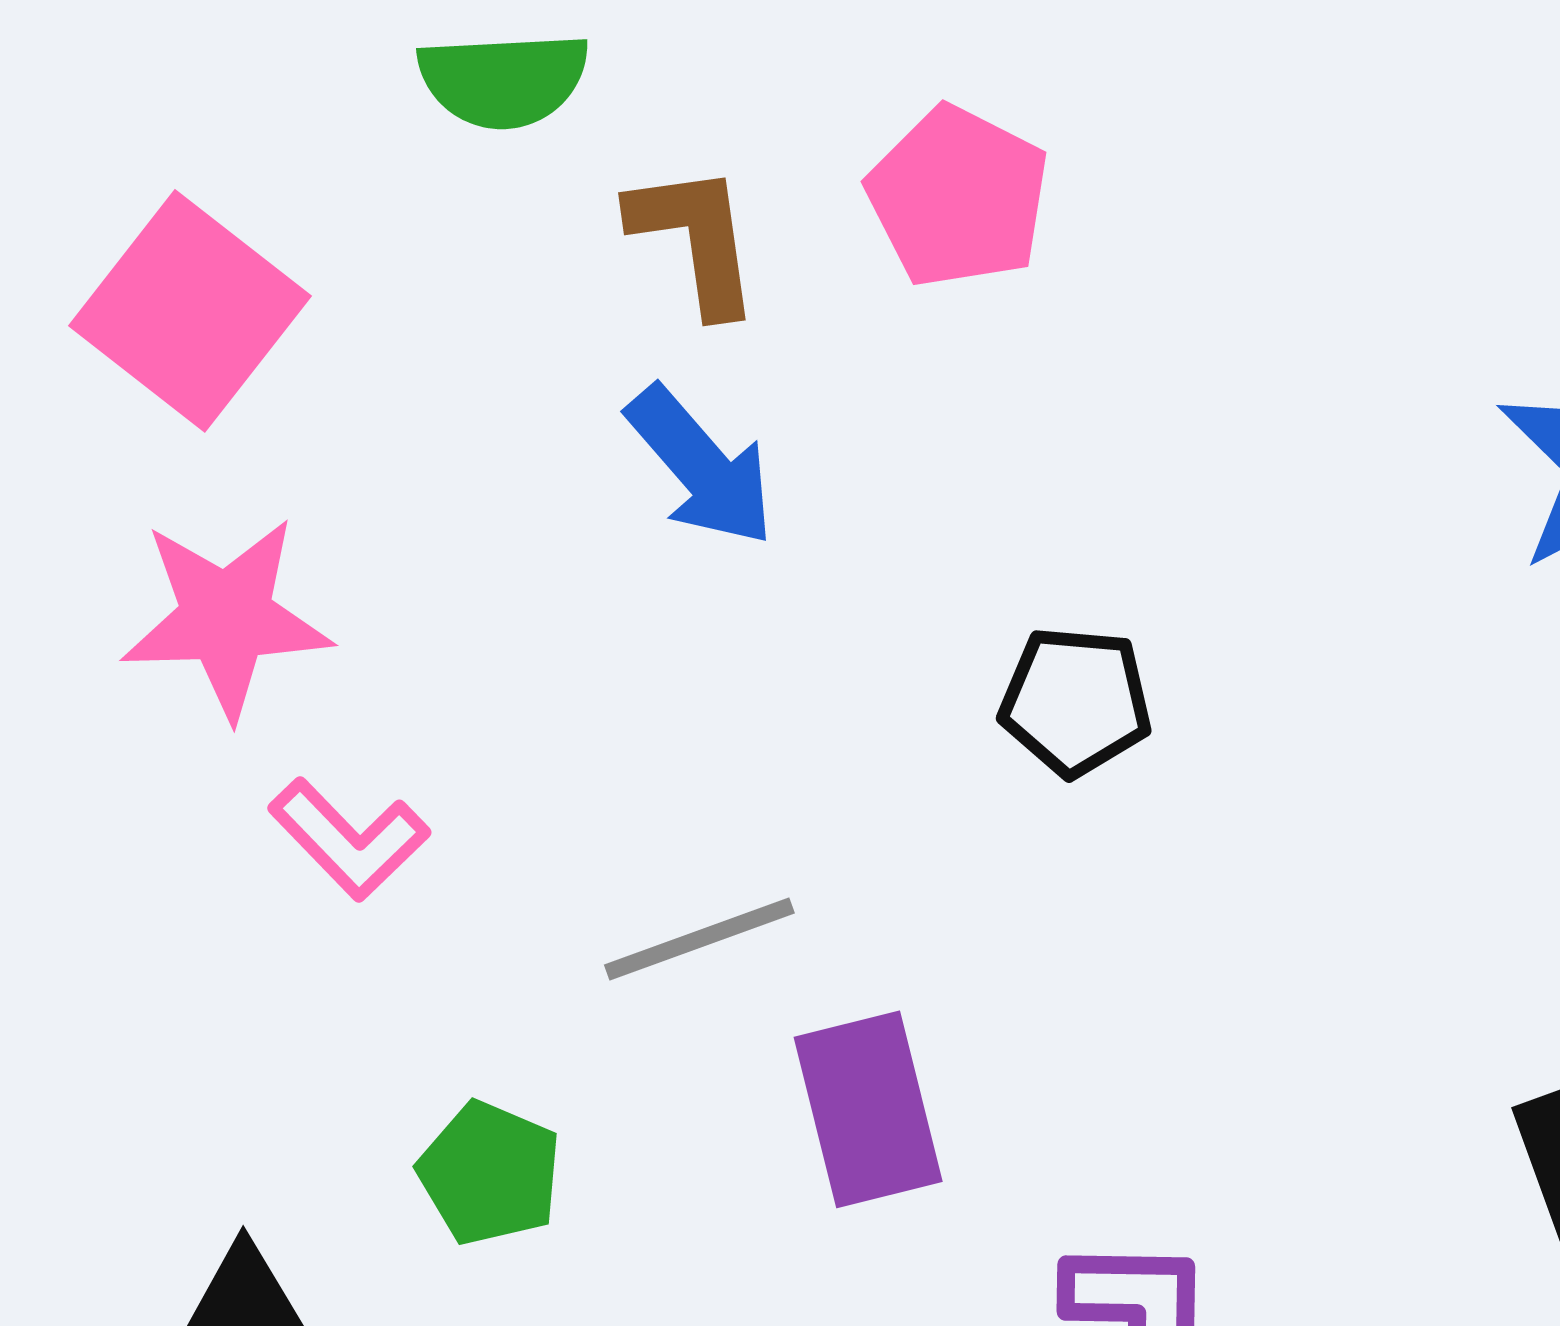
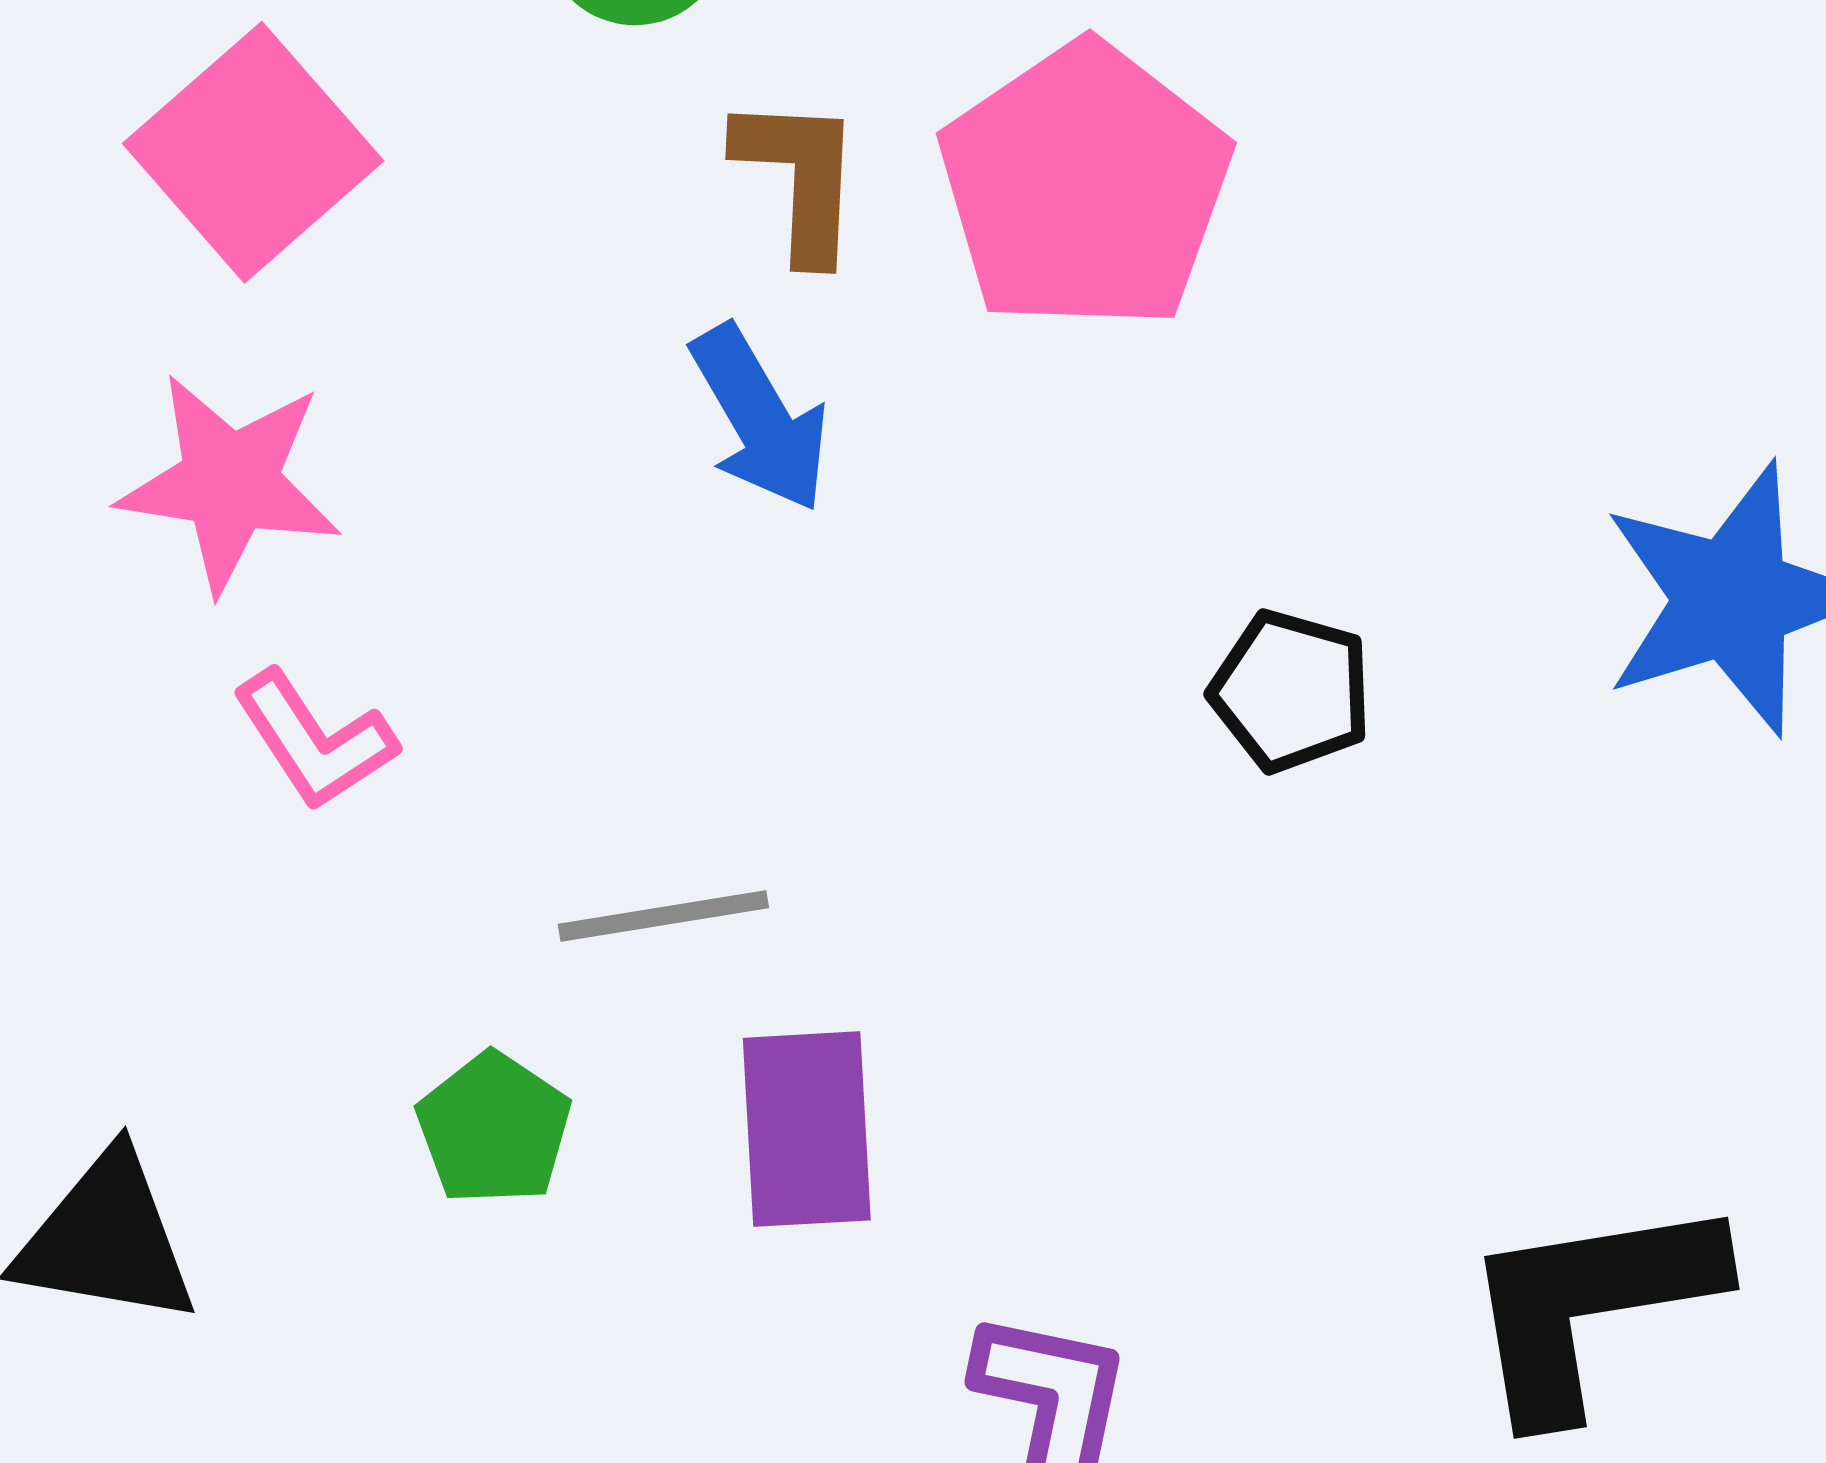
pink pentagon: (958, 197) -> (1085, 187), size x1.5
black pentagon: (1076, 701) -> (1291, 691), moved
green pentagon: (490, 1173) -> (494, 1129), moved

